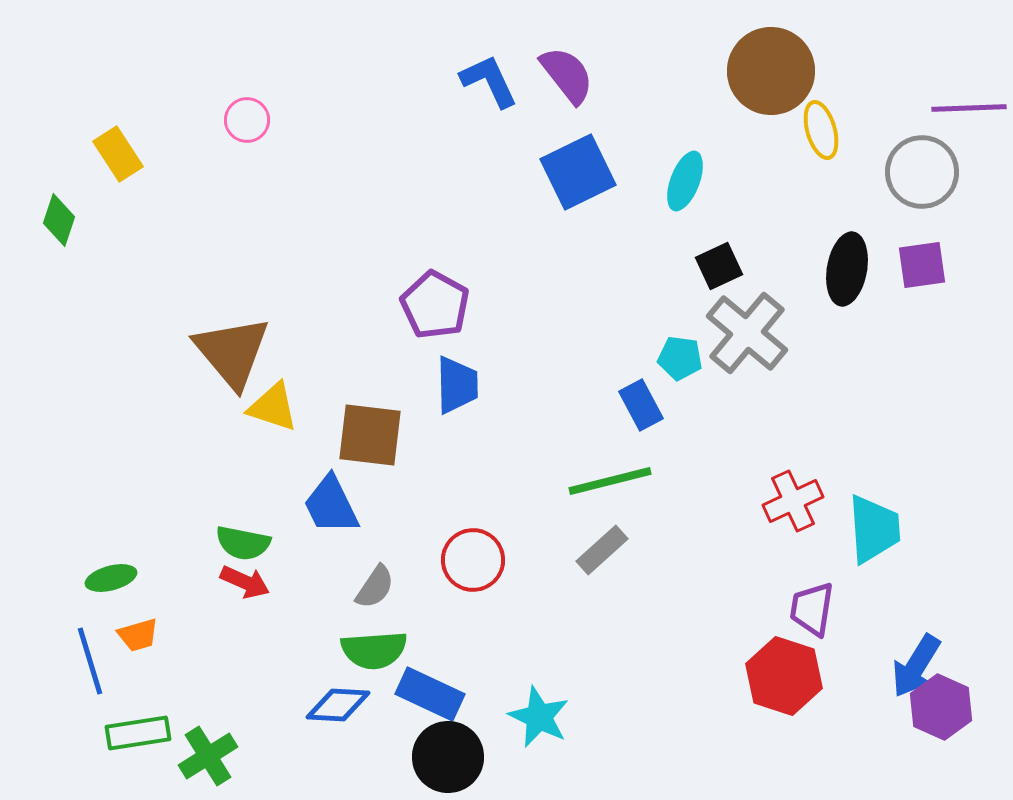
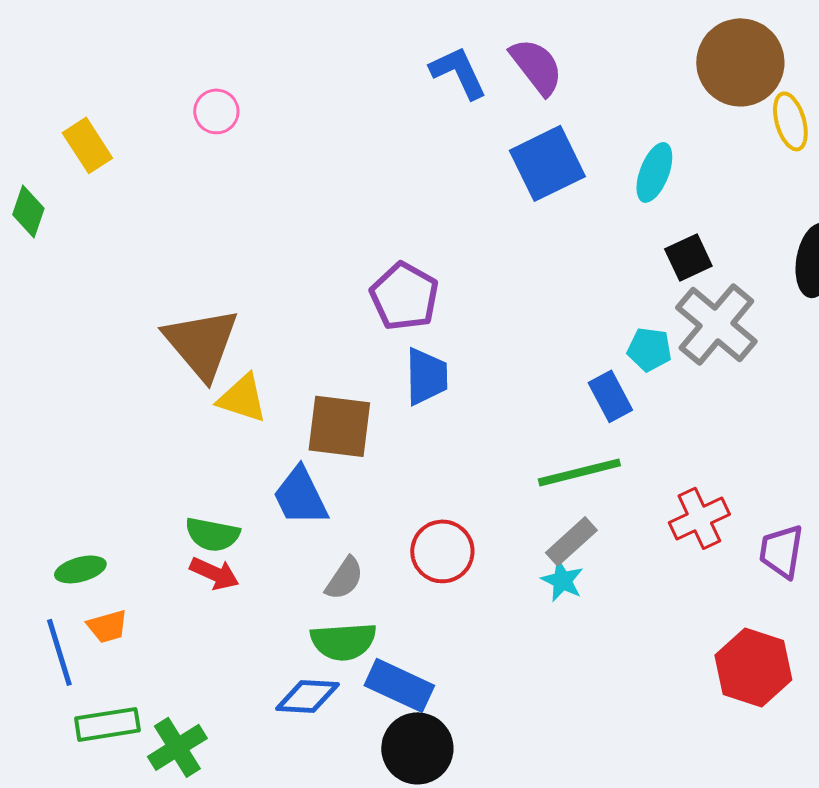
red cross: (793, 501) -> (699, 518), moved
purple trapezoid: (812, 609) -> (781, 551), moved
cyan star: (539, 717) -> (562, 580), moved, size x0.7

